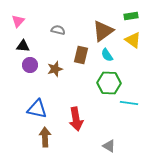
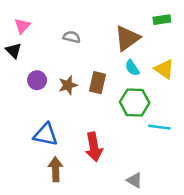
yellow triangle: (133, 40) -> (164, 69), moved
black triangle: (23, 46) -> (14, 51), moved, turned 40
brown rectangle: (81, 55) -> (98, 83), moved

